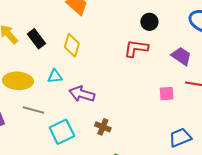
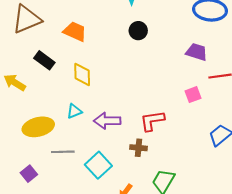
black circle: (149, 22) -> (138, 31), moved
black rectangle: (36, 39) -> (44, 60), moved
red L-shape: (136, 48) -> (152, 121), moved

